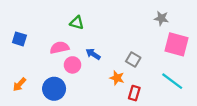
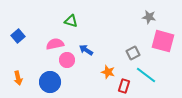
blue square: (19, 39) -> (18, 36), turned 32
gray square: (133, 59) -> (133, 53), moved, turned 32
cyan line: (172, 81) -> (146, 75), moved
orange arrow: (19, 84) -> (18, 78), turned -56

